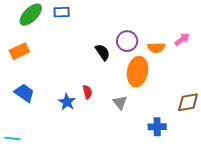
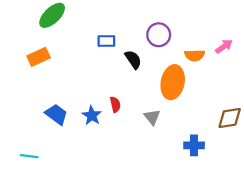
blue rectangle: (62, 12) -> (106, 41), moved
purple circle: (127, 41) -> (159, 35), moved
blue trapezoid: (24, 93) -> (56, 114), moved

